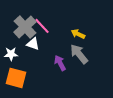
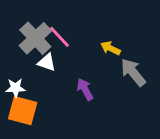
white star: (11, 54) -> (16, 88), moved
gray arrow: (79, 54) -> (133, 72), moved

